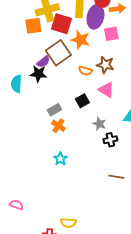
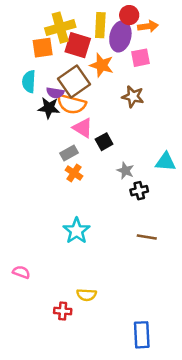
purple semicircle: (43, 62) -> (55, 93), turned 48
orange semicircle: (85, 71) -> (71, 104), moved, size x1.6
cyan semicircle: (16, 84) -> (29, 82), moved
pink triangle: (106, 90) -> (83, 128), moved
cyan star: (60, 159) -> (77, 231), moved, size x1.5

